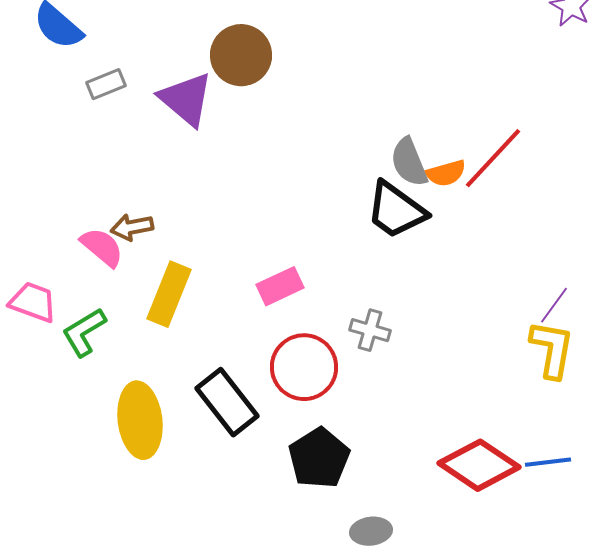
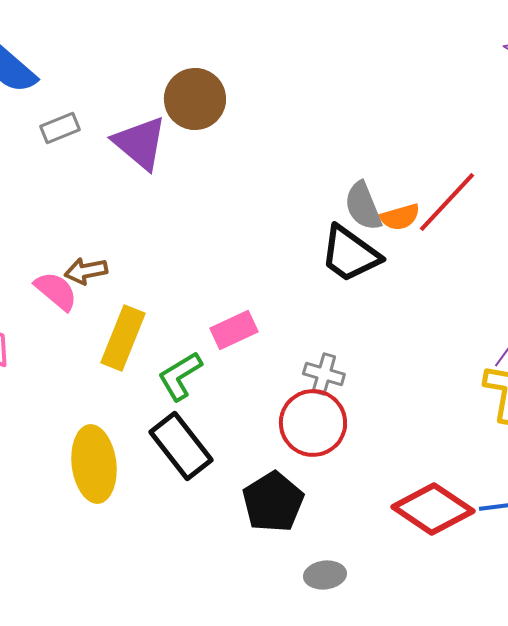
green L-shape: (84, 332) -> (180, 376), moved
red circle: (304, 367) -> (313, 423), moved

